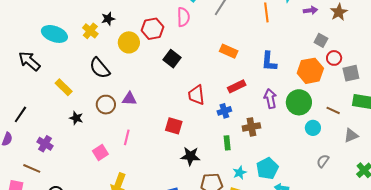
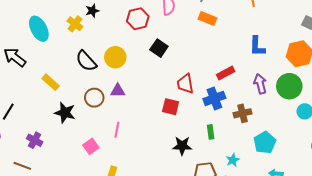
cyan ellipse: (54, 34) -> (39, 29), turned 45
yellow circle: (129, 42) -> (115, 57), moved
orange rectangle: (229, 51) -> (207, 19), moved
blue cross: (224, 111) -> (214, 98), size x1.5
black star: (76, 118) -> (65, 113), size x1.5
red square: (174, 126) -> (171, 107), moved
green rectangle: (227, 143) -> (211, 132), moved
cyan pentagon: (267, 168) -> (265, 143), moved

